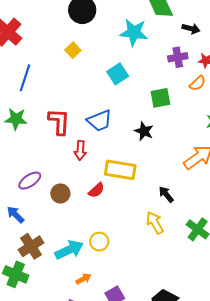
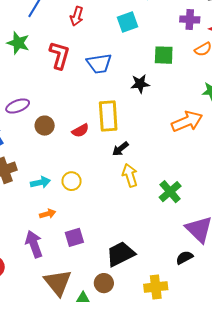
black star: (144, 131) -> (140, 84), turned 30
red arrow: (80, 150) -> (77, 16), moved
yellow rectangle: (120, 170) -> (108, 116), turned 64
black arrow: (166, 194) -> (120, 149), moved, turned -102
cyan arrow: (69, 250) -> (40, 182), size x0.7

